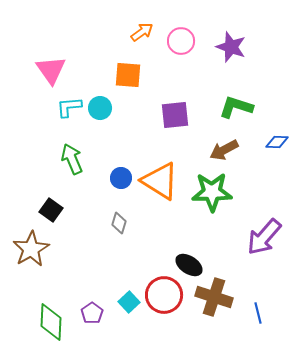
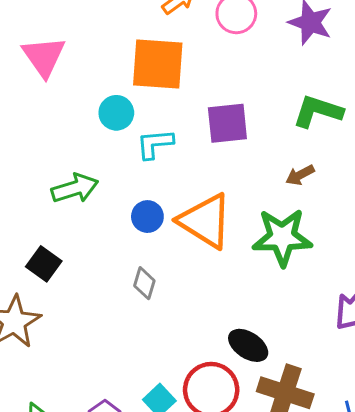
orange square: (128, 75) -> (158, 64), size x1.4
cyan L-shape: (69, 107) -> (155, 144), moved
brown arrow: (224, 150) -> (300, 175), size x0.7
green arrow: (72, 159) -> (75, 188), turned 96

